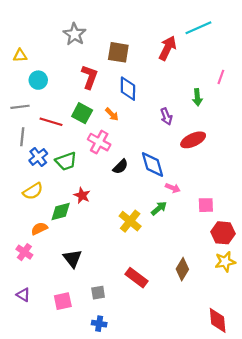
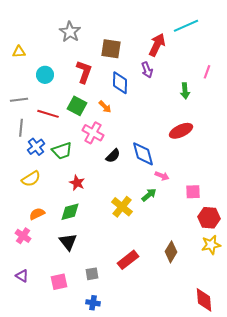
cyan circle: (38, 80) -> (45, 75), moved
purple arrow: (166, 116) -> (147, 70), moved
green diamond: (61, 211) -> (70, 212), moved
red rectangle: (136, 278) -> (128, 260), turned -75

